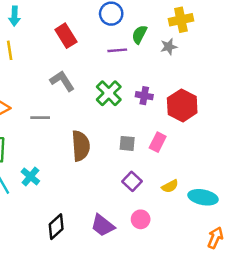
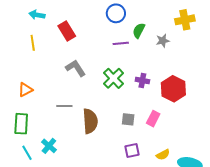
cyan arrow: (14, 16) -> (37, 15), turned 98
yellow cross: (181, 20) -> (185, 20), moved
red rectangle: (66, 36) -> (67, 31), moved
gray line: (40, 118) -> (64, 106), moved
purple square: (132, 181) -> (132, 150), turned 35

